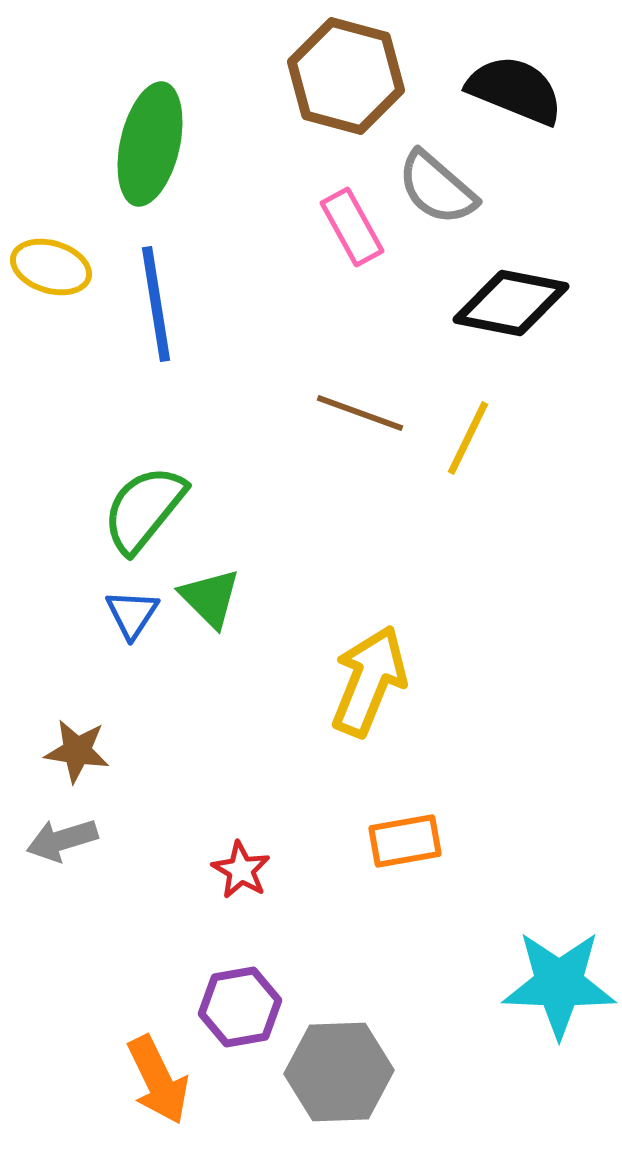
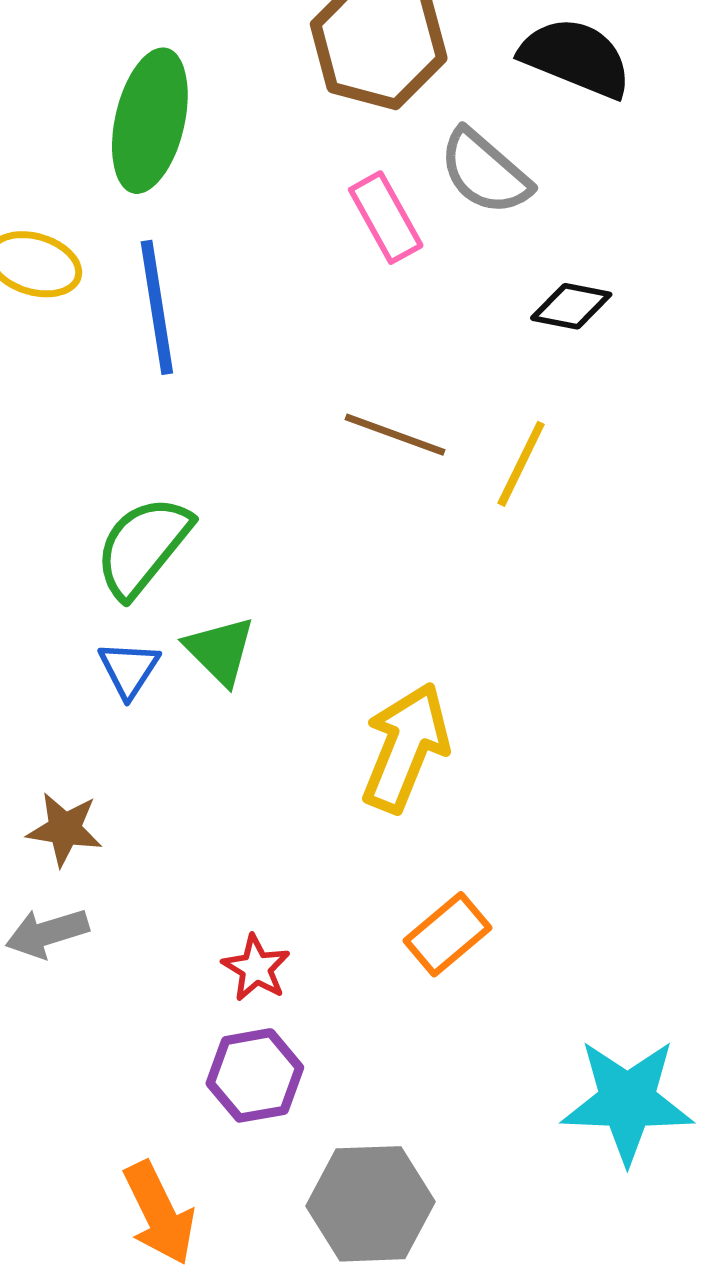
black diamond: (511, 303) -> (571, 306), size x0.6
orange rectangle: (405, 841) -> (448, 934), turned -30
purple hexagon: (240, 1007) -> (255, 1075), moved

